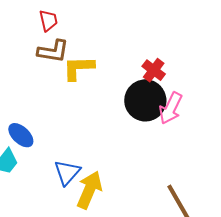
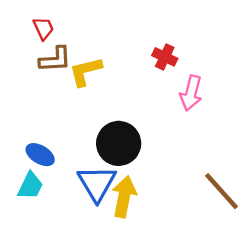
black circle: (145, 100) -> (119, 143), moved
blue triangle: (67, 172) -> (97, 183), size x1.4

